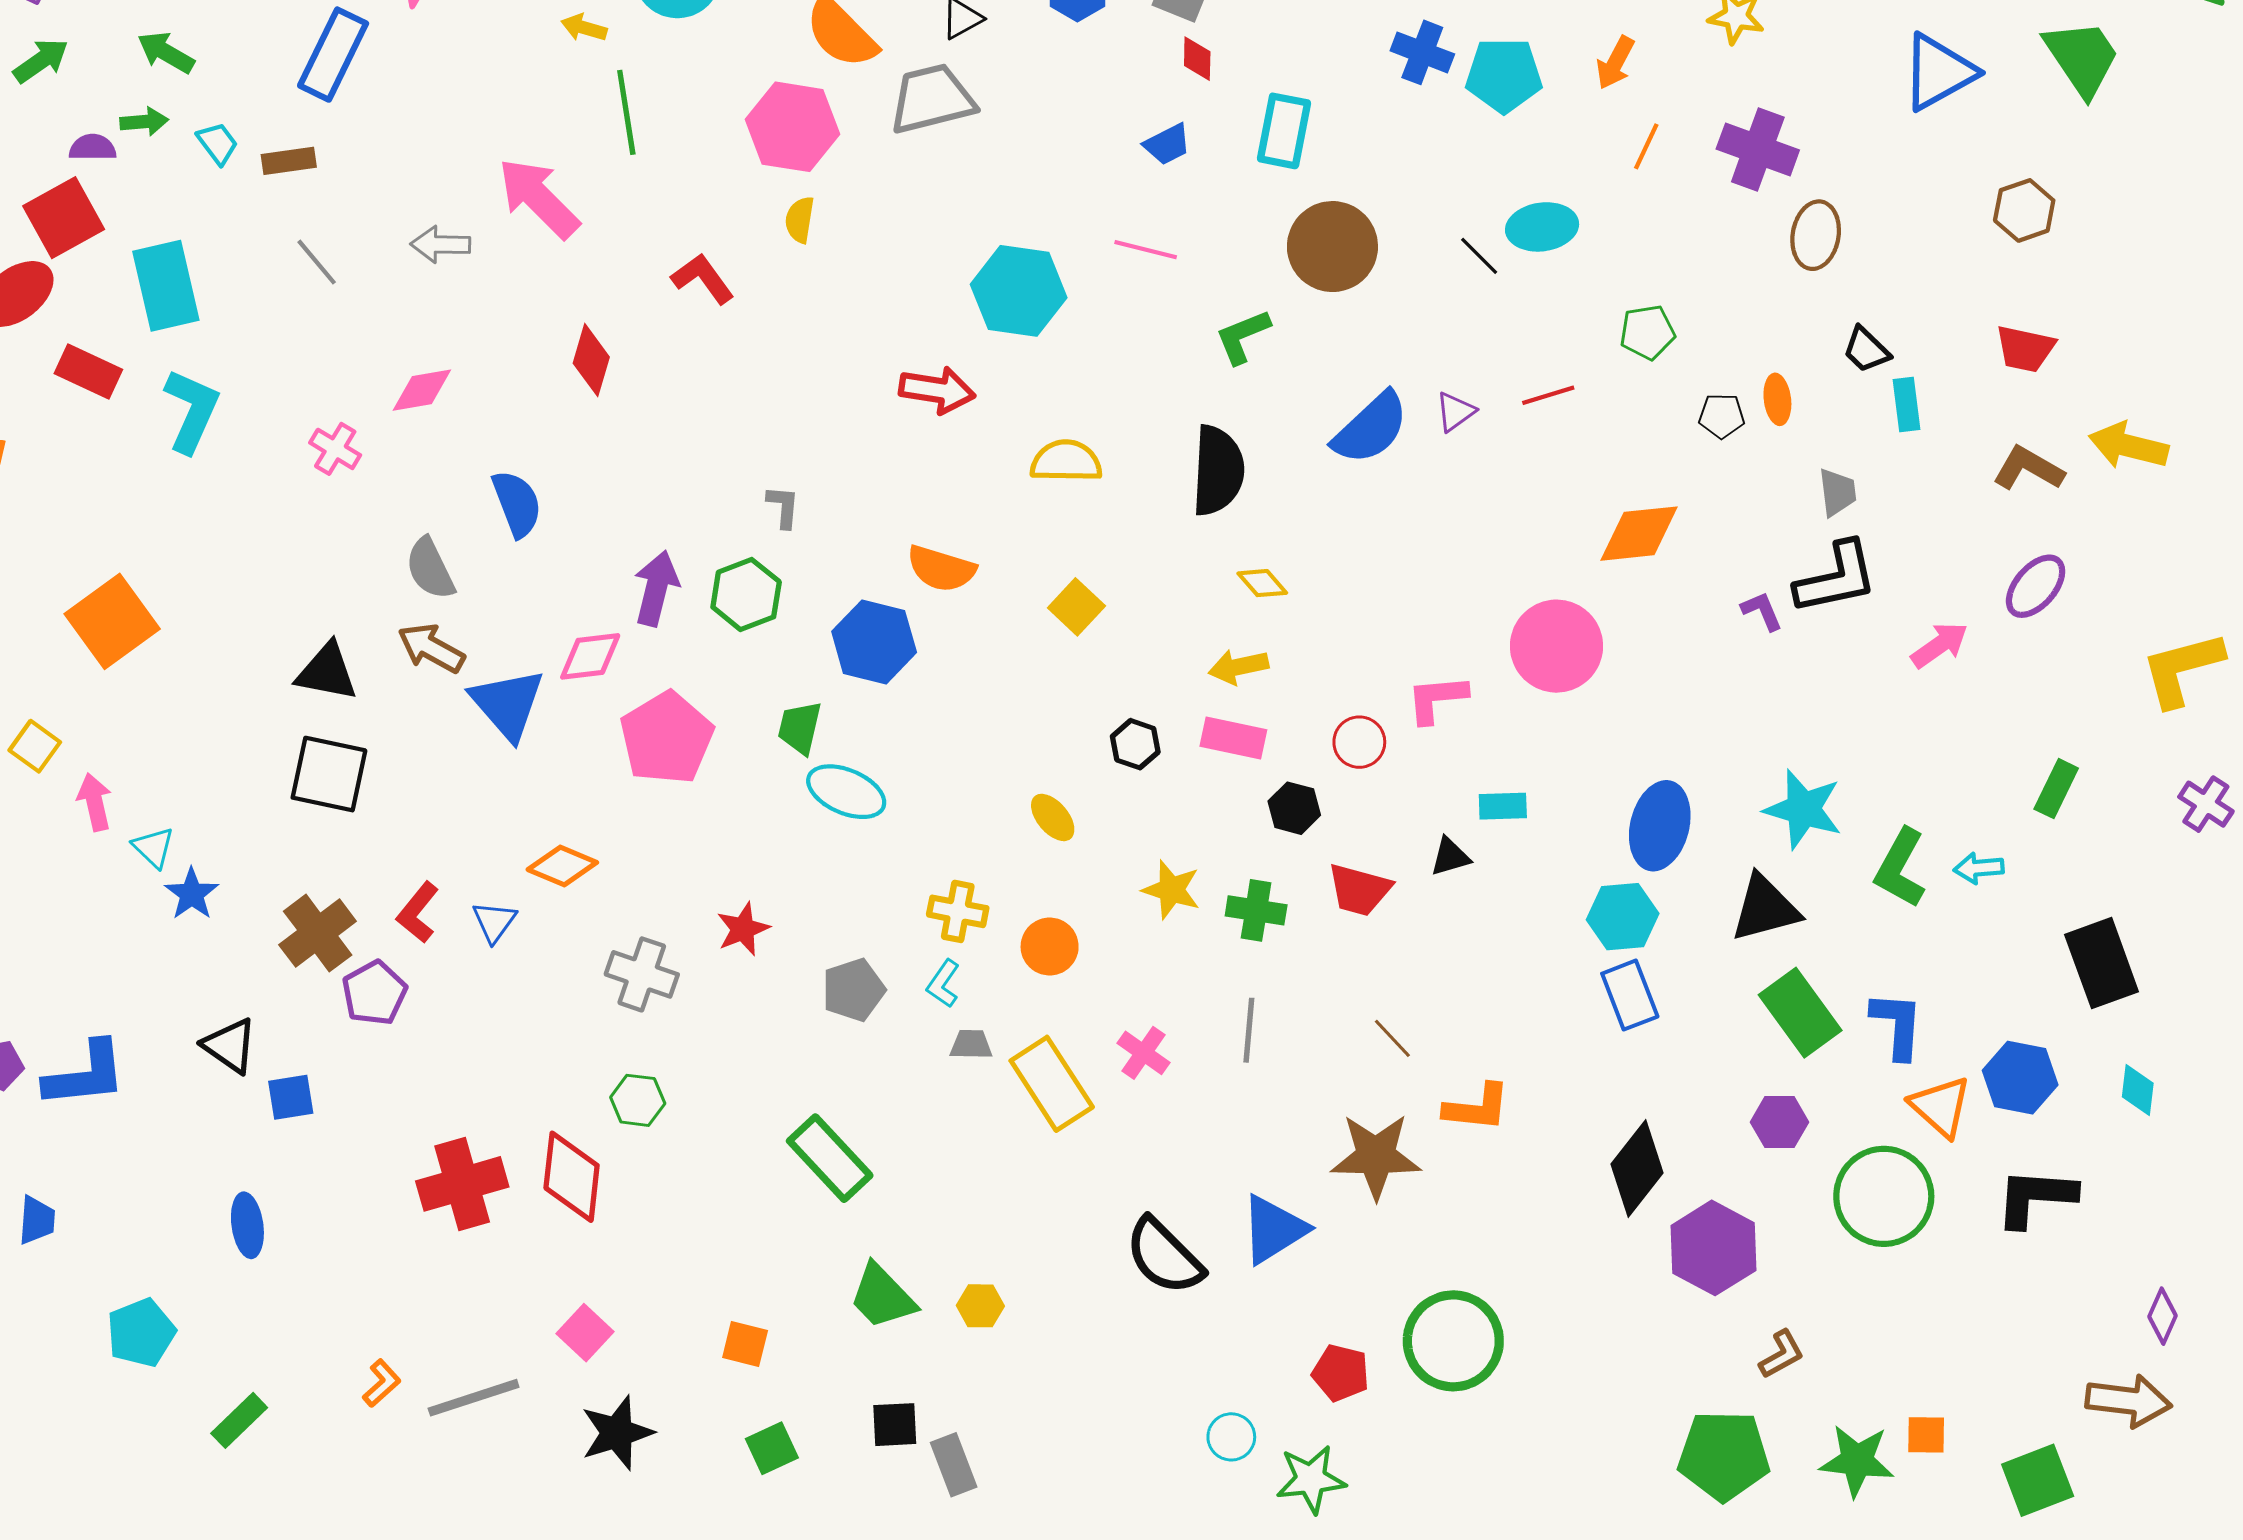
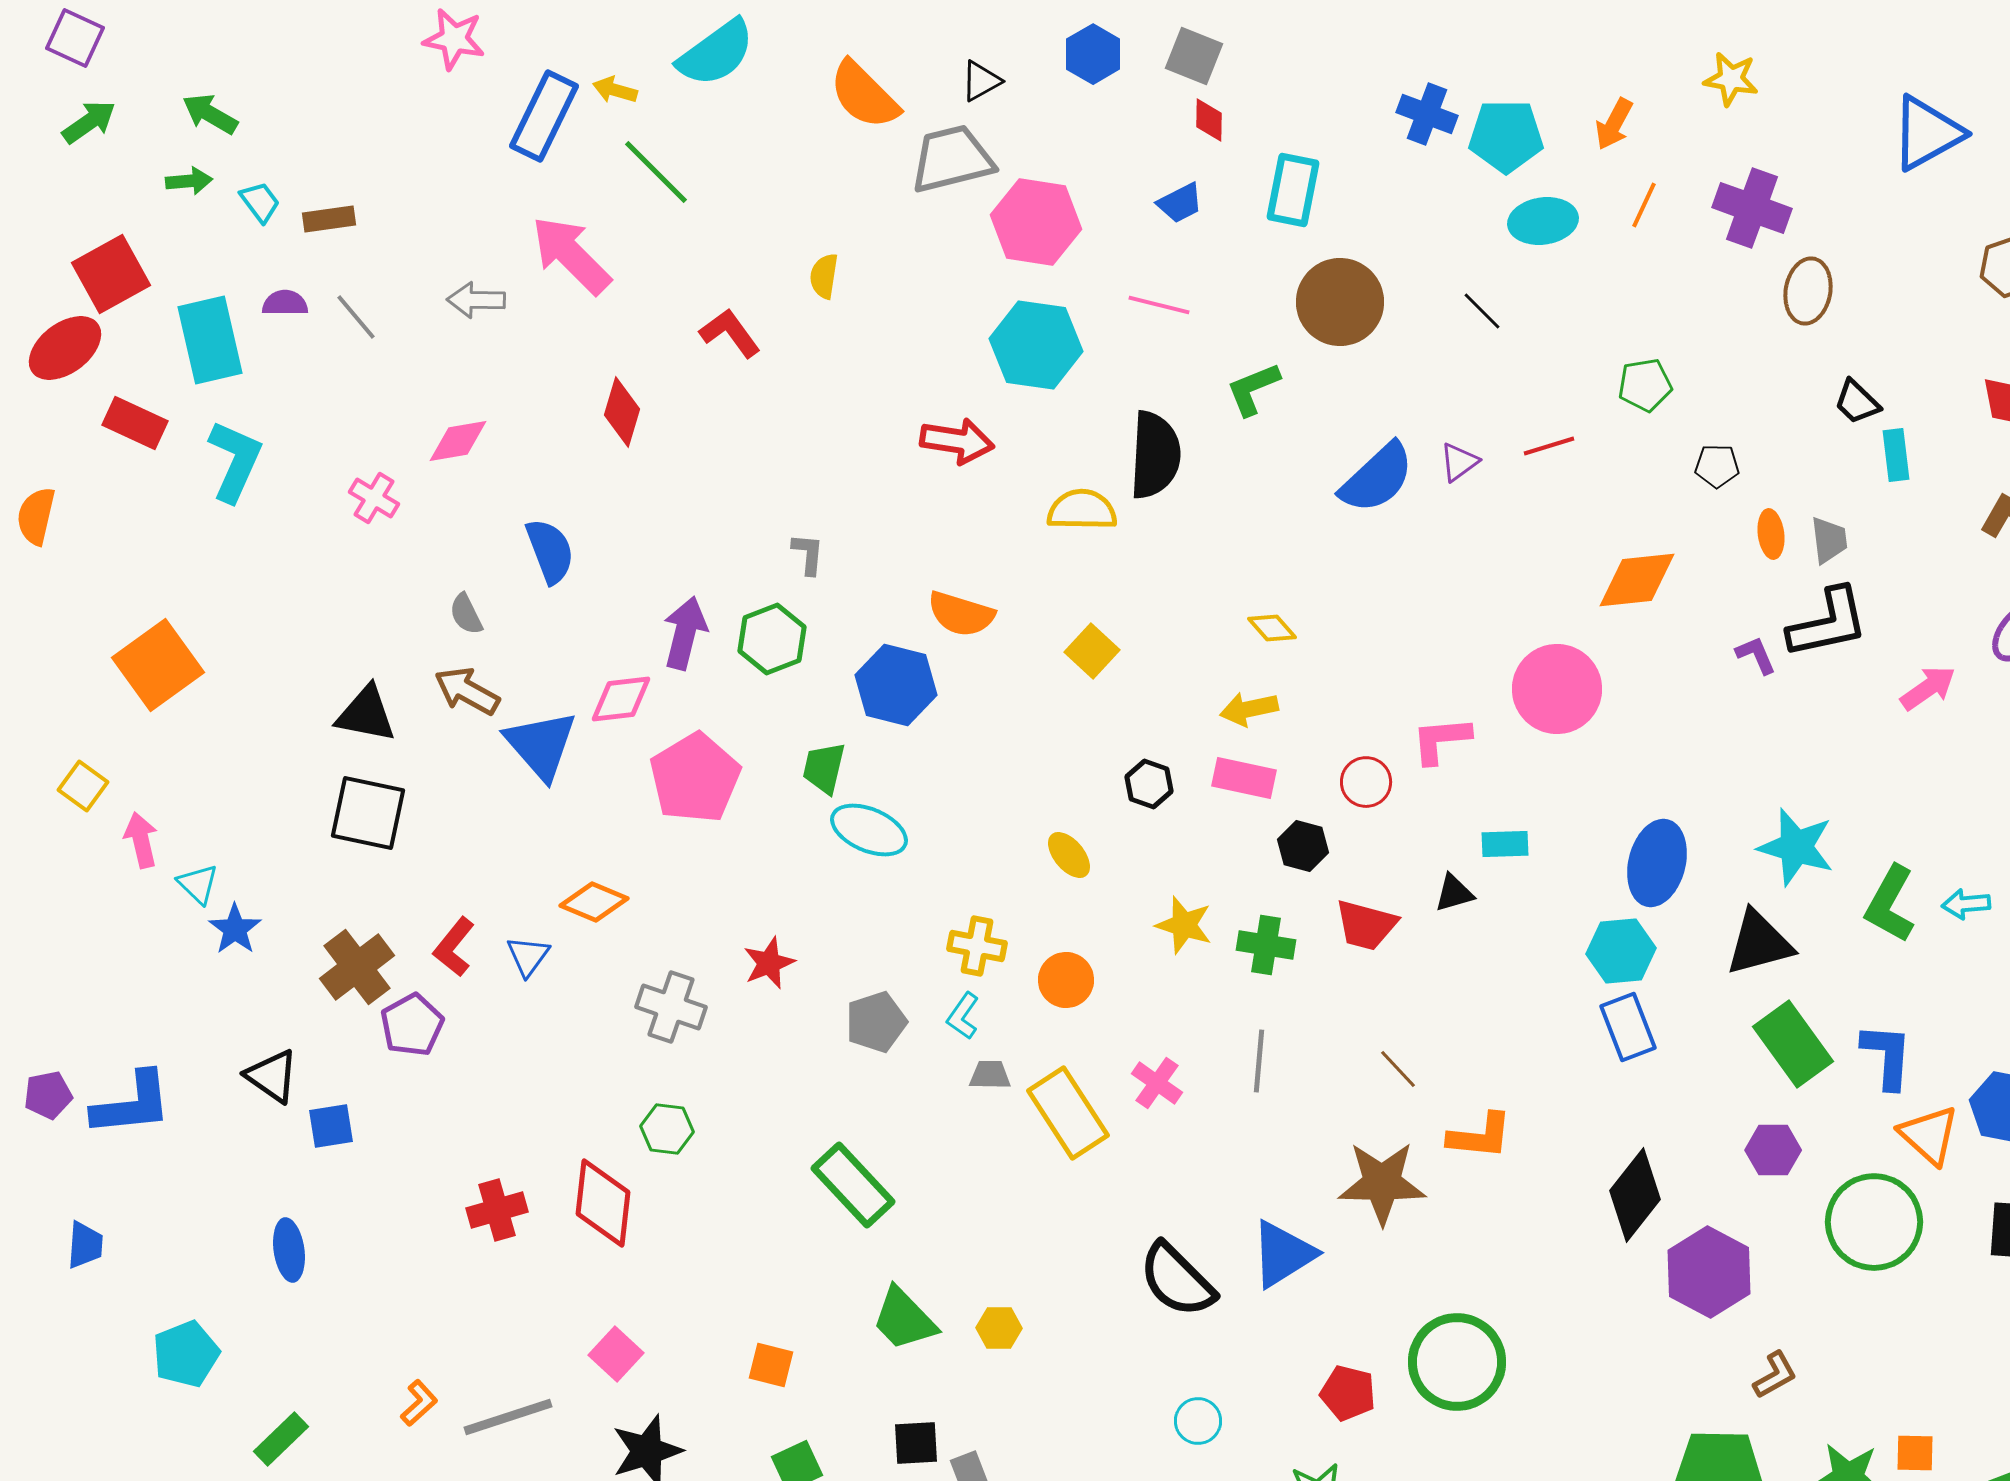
blue rectangle: (333, 55) -> (544, 116), moved
green line: (626, 112) -> (656, 172), turned -36
pink hexagon: (793, 127) -> (1036, 222), moved
purple semicircle: (93, 147) -> (285, 303), moved
cyan ellipse: (1542, 227) -> (1543, 221), moved
orange ellipse: (1777, 399) -> (1771, 534), moved
black semicircle: (1218, 471) -> (1155, 455), moved
gray semicircle: (430, 569) -> (466, 614), size x0.7
red cross: (462, 1184) -> (497, 1210), size x0.7
cyan circle: (1231, 1437) -> (1198, 1421), moved

